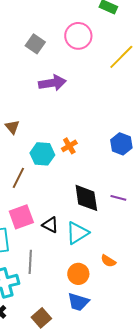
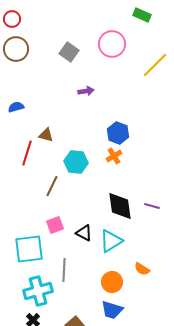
purple arrow: (52, 83) -> (86, 91), size x0.6
brown triangle: (12, 127) -> (46, 135), turned -35
blue hexagon: (121, 144) -> (118, 133), moved
orange cross: (69, 146) -> (114, 156), moved
pink square: (21, 217) -> (55, 225), size x0.7

